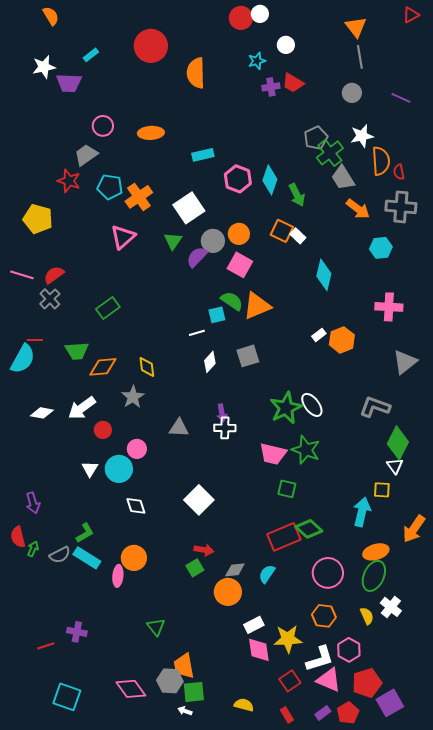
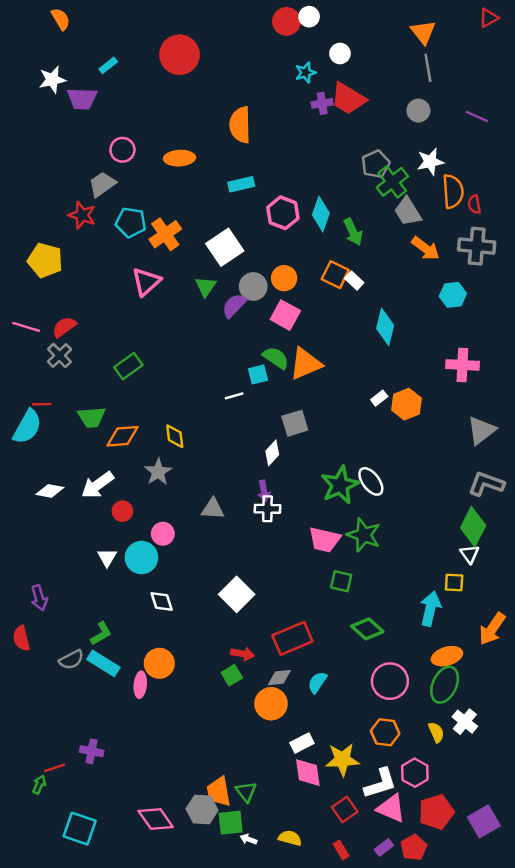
orange semicircle: (196, 73) -> (240, 125), moved
red trapezoid: (293, 83) -> (348, 99), size x1.4
white diamond: (210, 362) -> (272, 453), moved
gray L-shape: (375, 407) -> (486, 484), moved
red rectangle: (284, 537) -> (292, 638), moved
green arrow: (33, 549) -> (39, 785), moved
green triangle: (156, 627) -> (246, 792), moved
purple square: (390, 703) -> (484, 821), moved
white arrow: (185, 711) -> (248, 839), moved

